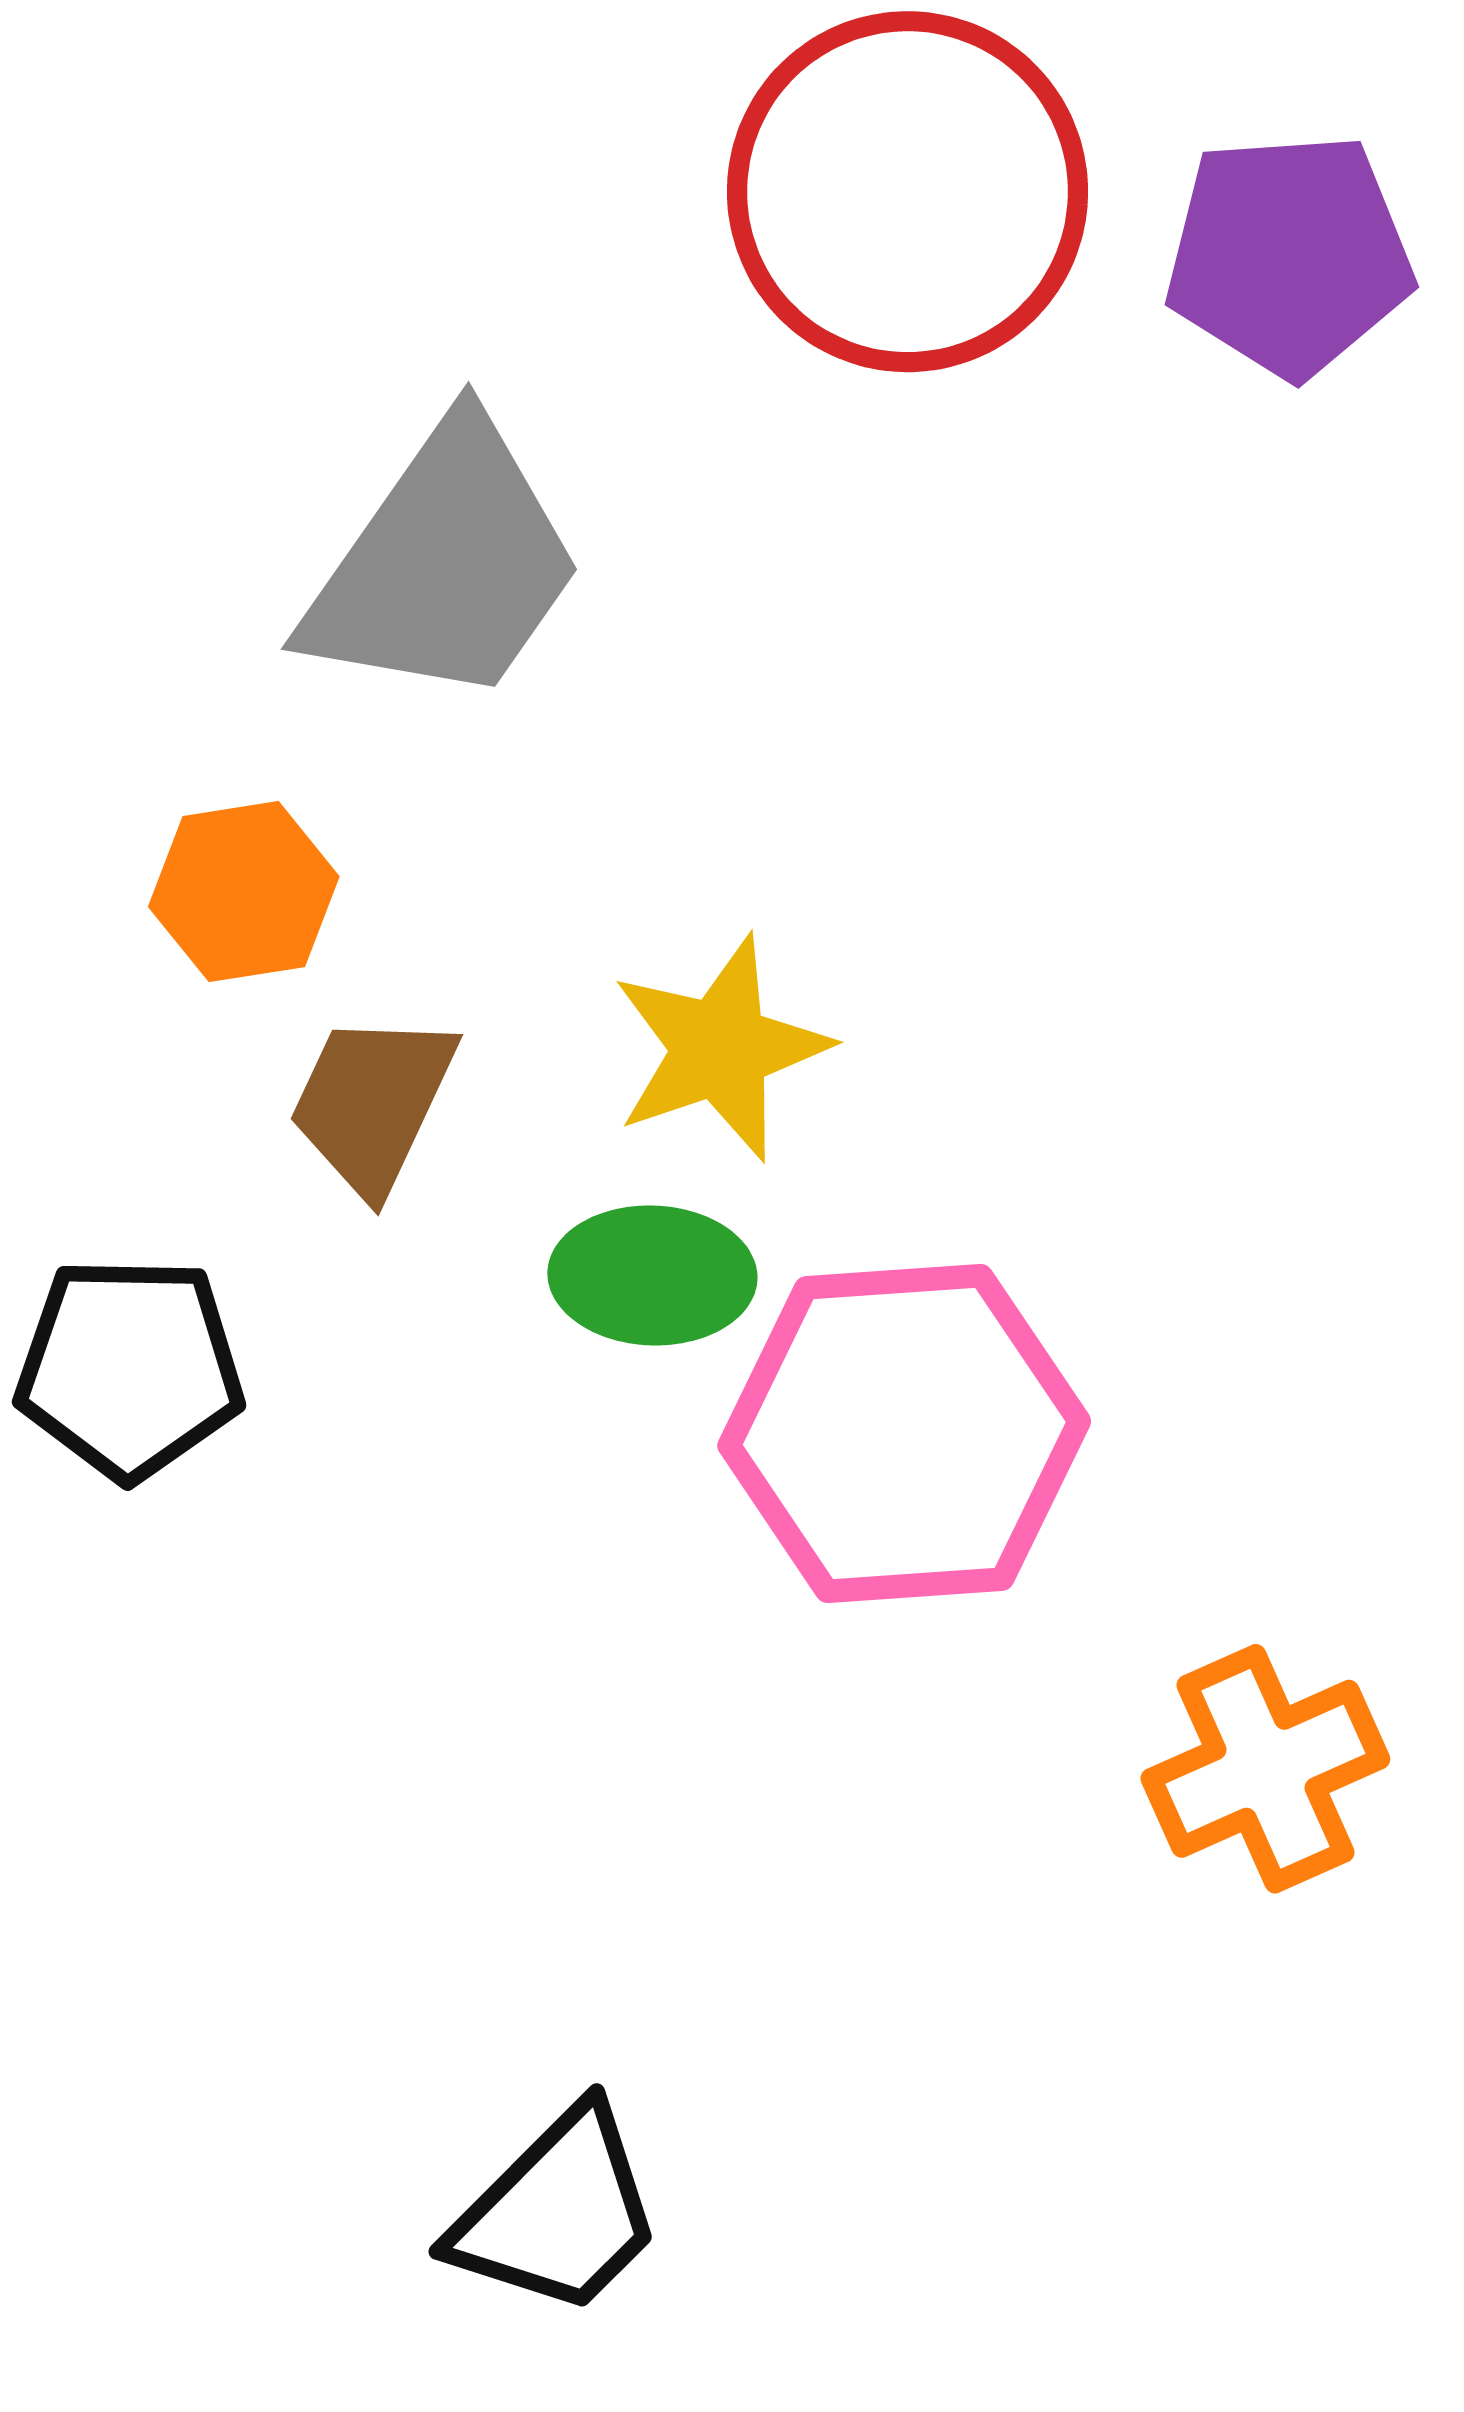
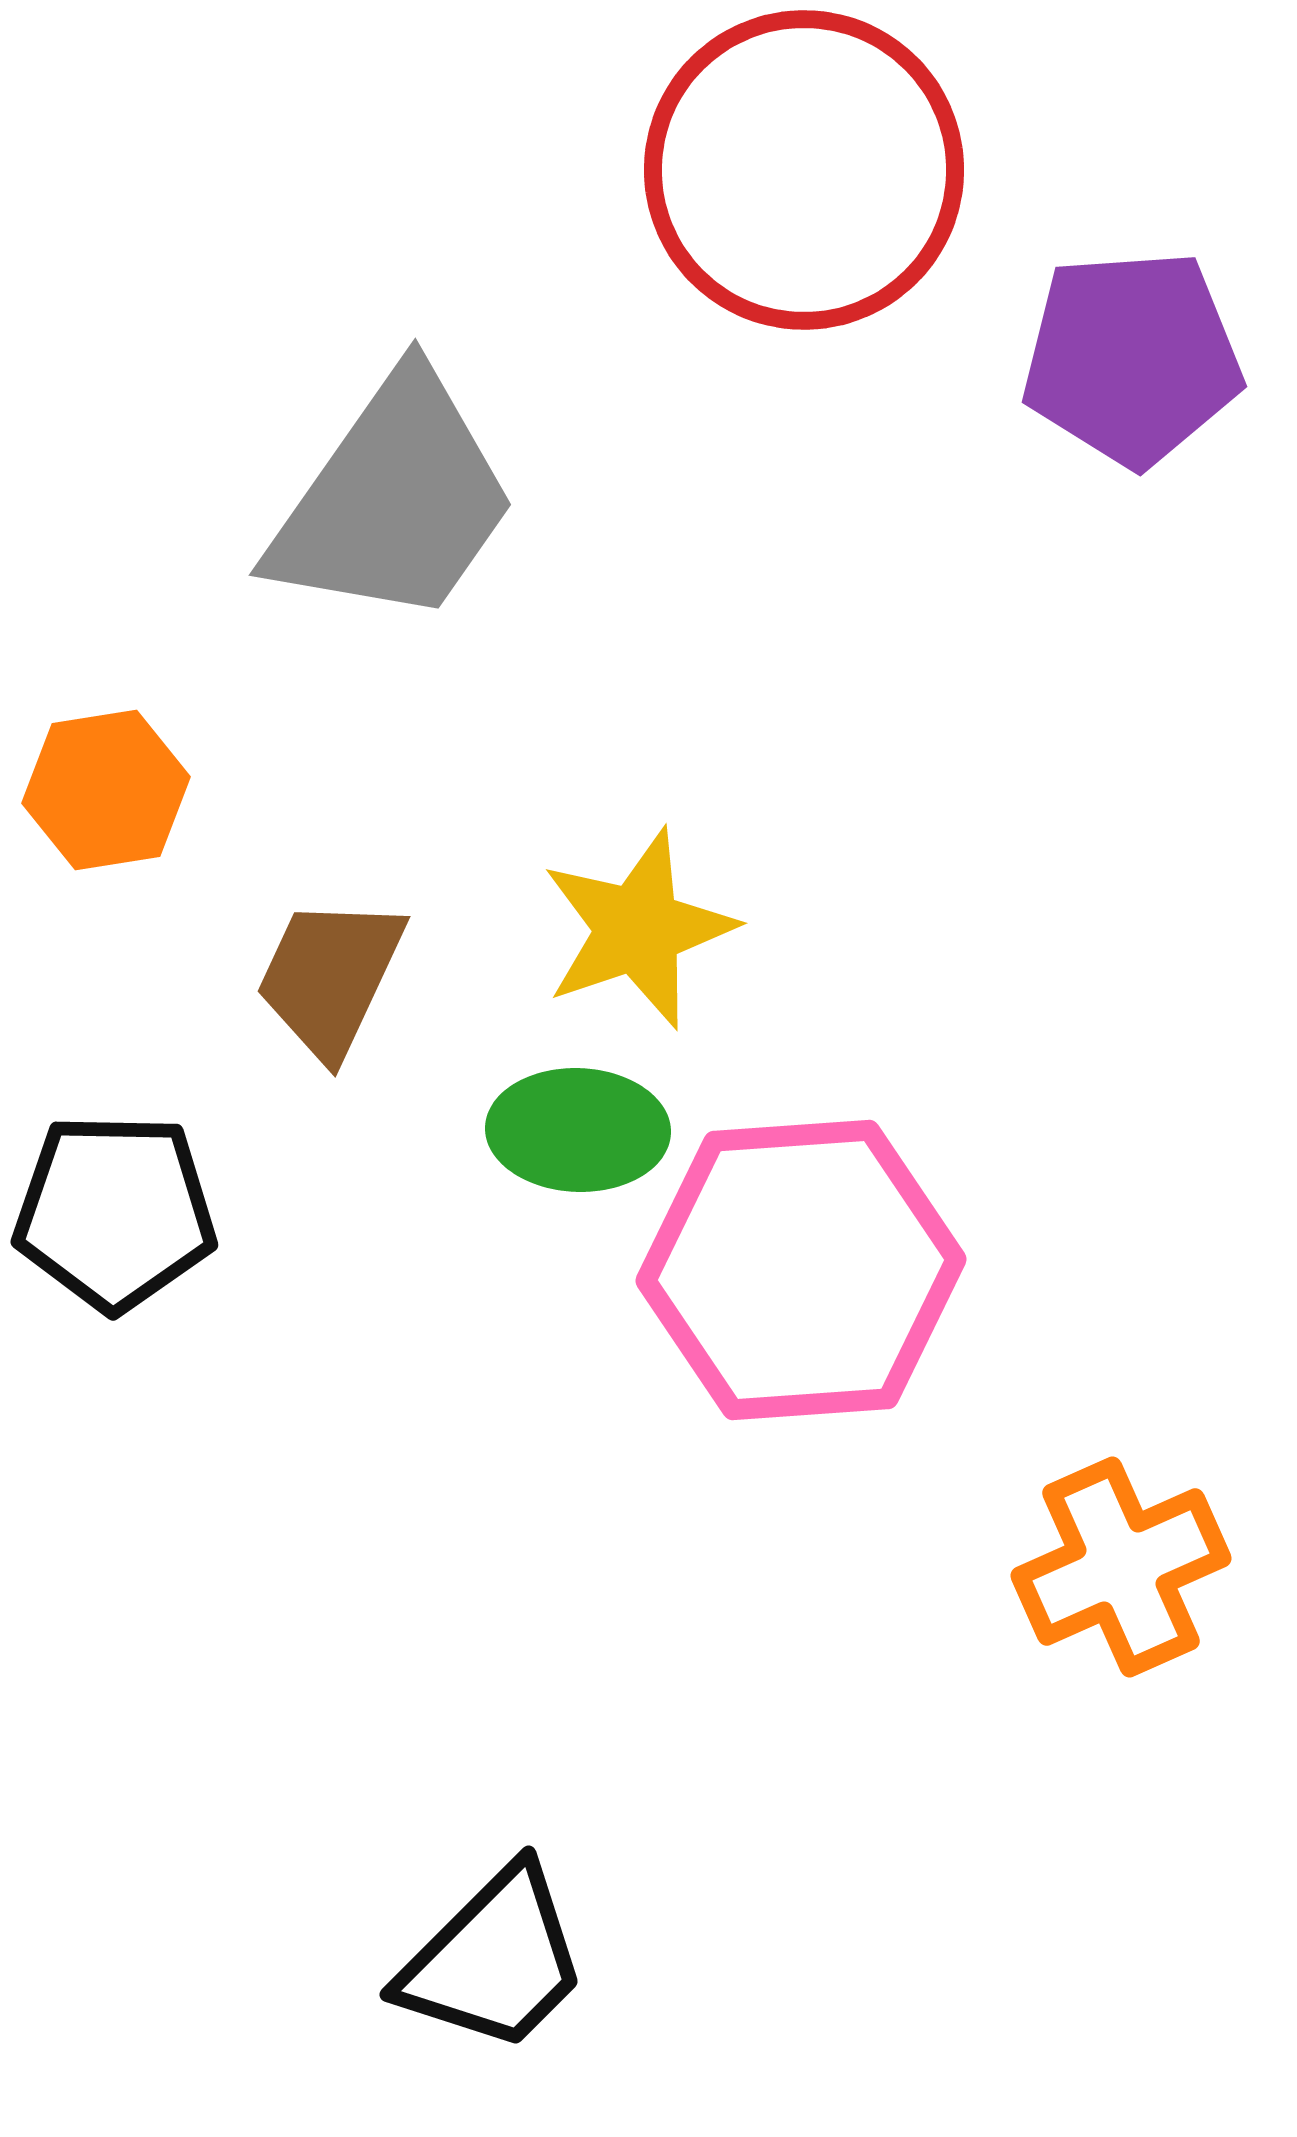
purple pentagon: (1289, 255) -> (1132, 358), moved
orange hexagon: (244, 892) -> (106, 790), moved

